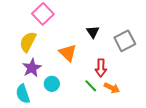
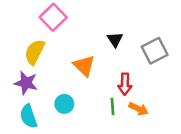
purple star: (32, 68) -> (26, 83), moved, turned -30
green line: (91, 86) -> (113, 106), turned 40

